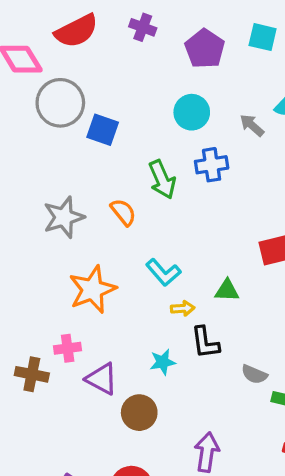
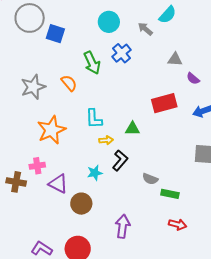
blue cross: (212, 165) -> (122, 53), turned -30
cyan L-shape: (163, 272) -> (94, 119), turned 40
black L-shape: (205, 343) -> (120, 160), turned -130

